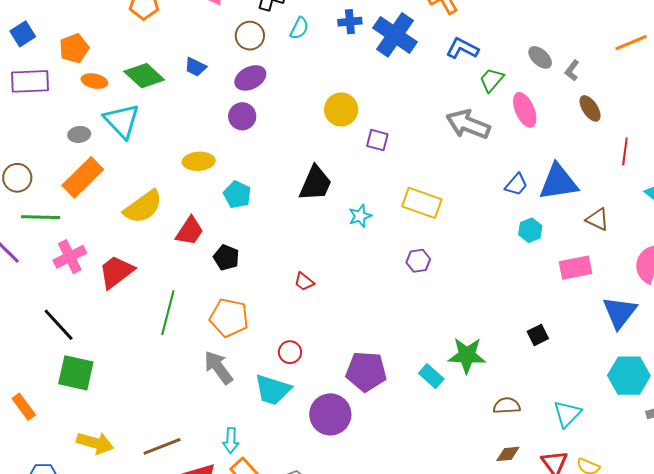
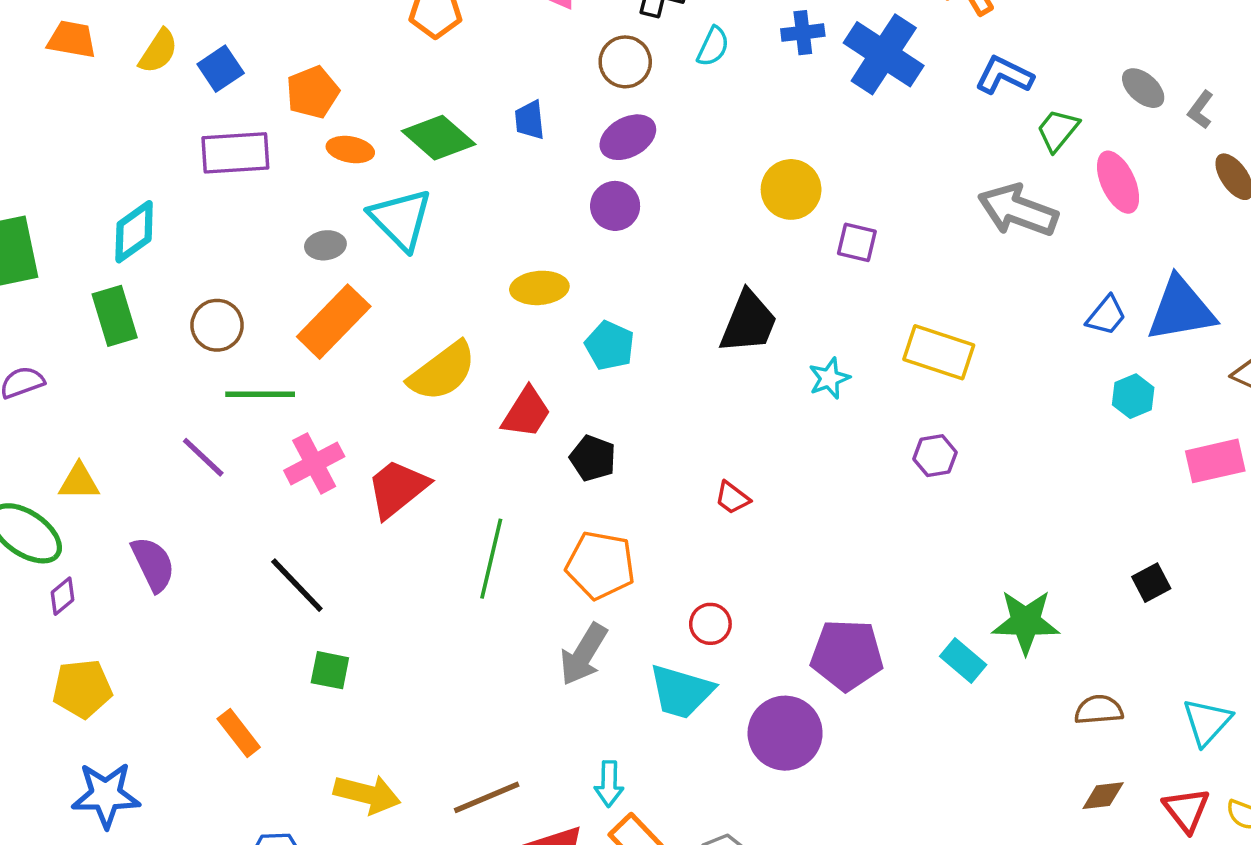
blue trapezoid: (195, 67) -> (530, 120), turned 60
gray arrow: (218, 367) -> (584, 654), turned -111
green square: (76, 373) -> (330, 670), size x0.6

